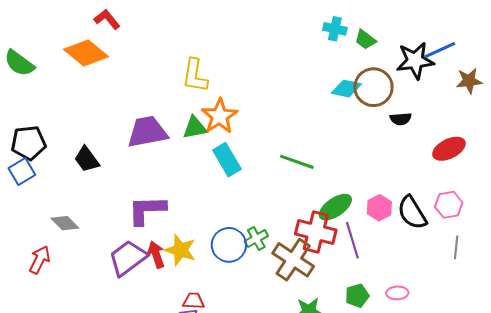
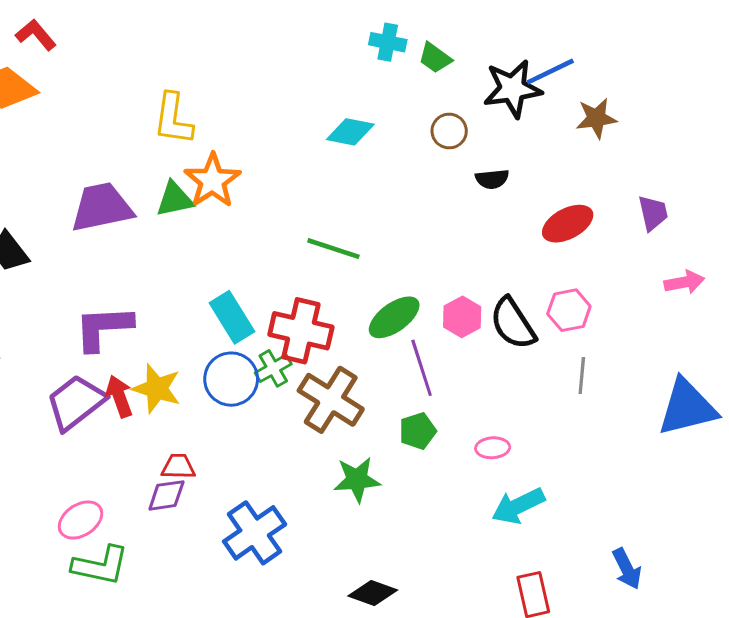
brown circle: (373, 87) -> (449, 131), size x0.6
cyan diamond: (346, 89) -> (350, 132), moved
cyan rectangle: (227, 160) -> (232, 317), moved
red cross: (316, 232) -> (301, 331), moved
green pentagon: (357, 296) -> (418, 431), moved

